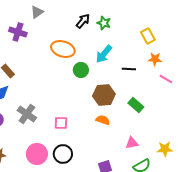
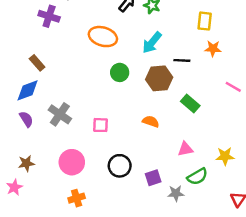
yellow rectangle: (148, 36) -> (205, 21), turned 35
green circle: (81, 70) -> (120, 72), moved
pink line: (166, 79) -> (233, 87), moved
brown hexagon: (104, 95) -> (159, 78), moved
black circle: (63, 154) -> (120, 166), moved

